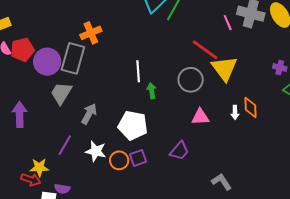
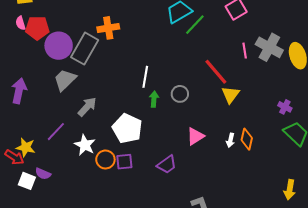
yellow triangle: (224, 68) -> (230, 95), size x0.7
gray circle: (191, 80) -> (180, 94), moved, size x0.7
pink triangle: (200, 117) -> (195, 136), turned -42

